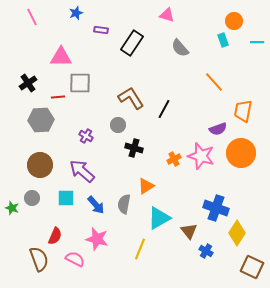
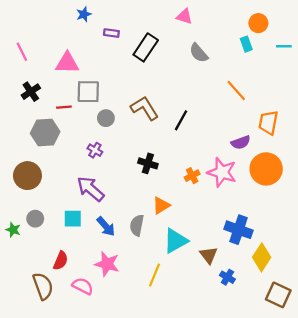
pink line: (32, 17) -> (22, 52), moved
gray circle: (118, 125) -> (106, 118), moved
brown circle: (40, 165) -> (27, 176), moved

